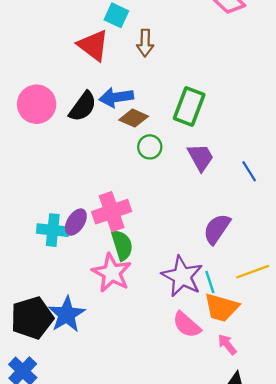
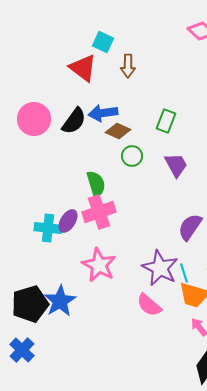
green rectangle: (189, 107) -> (166, 121), size x0.7
green semicircle: (122, 245) -> (96, 184), moved
pink semicircle: (187, 325) -> (149, 305), moved

